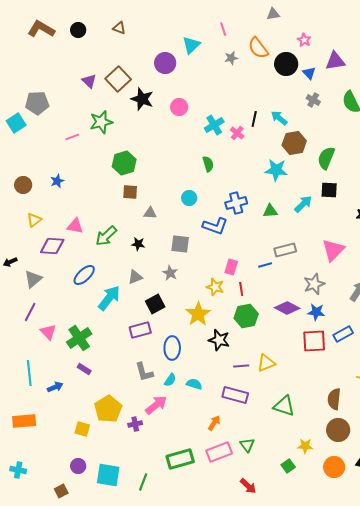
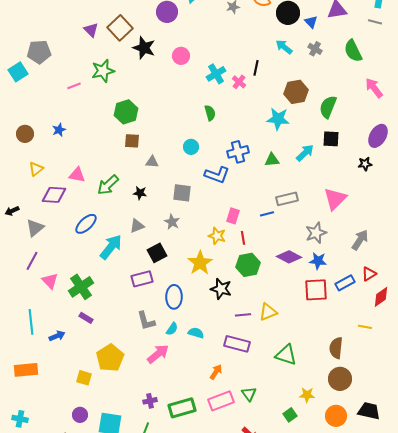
cyan arrow: (279, 118) -> (284, 47), moved
purple cross: (135, 424) -> (150, 401), moved

